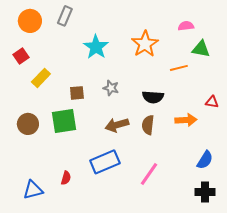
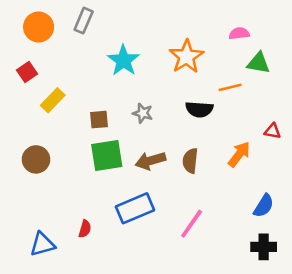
black semicircle: (153, 97) -> (199, 109), moved
orange arrow: (186, 120) -> (239, 154), turned -50
green square: (64, 121) -> (107, 156), moved

